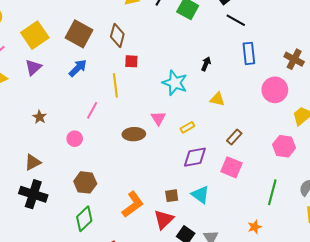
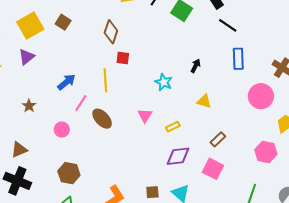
brown square: (79, 34) -> (63, 22), moved, size x0.6
blue arrow: (78, 68) -> (66, 82), moved
cyan star: (175, 83) -> (164, 82), size x0.7
brown ellipse: (134, 134) -> (102, 119), moved, turned 45

